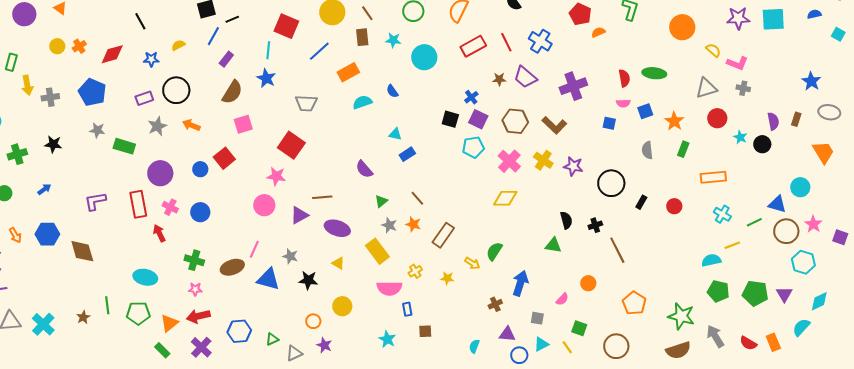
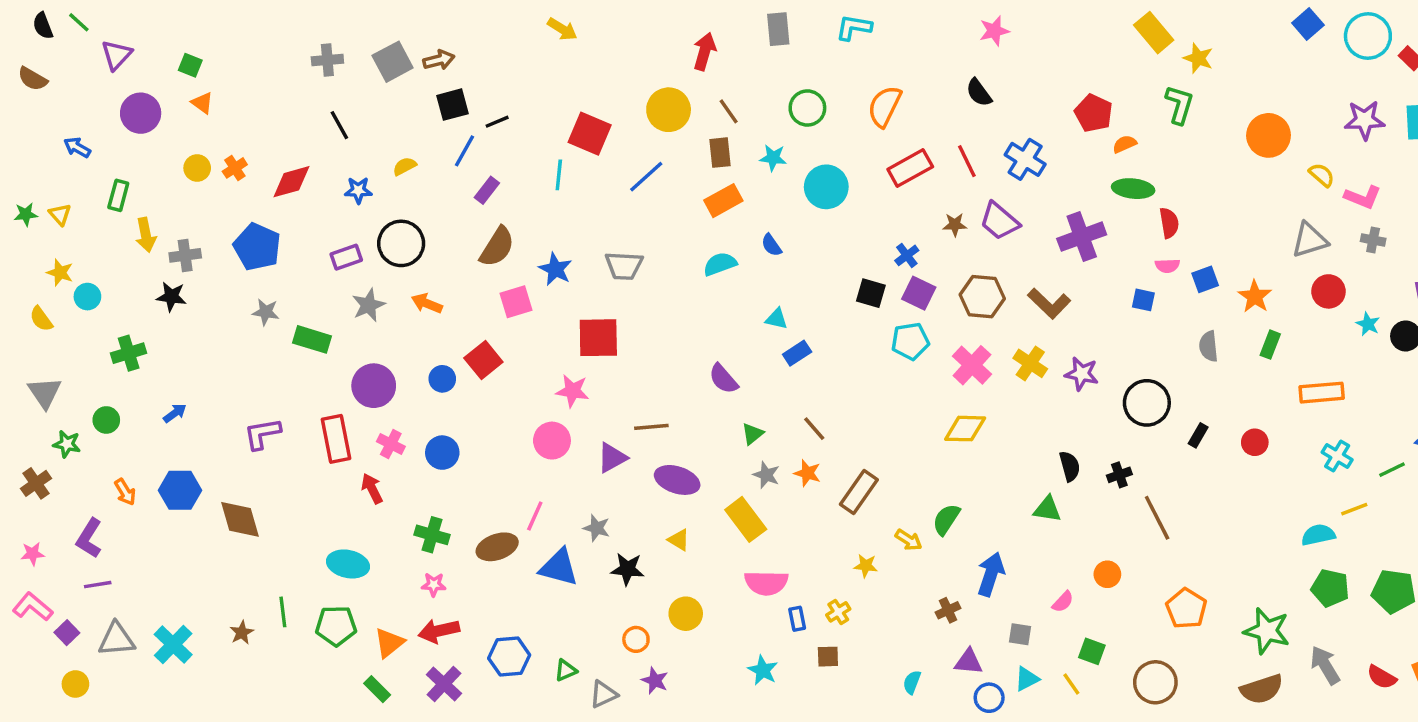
orange rectangle: (348, 72) -> (723, 201), moved
green ellipse: (654, 73) -> (1133, 189), moved
blue star: (266, 78) -> (555, 269), moved
black star: (53, 144) -> (171, 297), moved
red square: (291, 145) -> (598, 338), turned -36
yellow cross: (415, 271) -> (838, 612), moved

